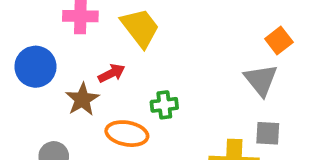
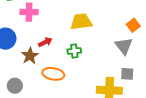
yellow trapezoid: (140, 28) -> (81, 22), moved, turned -60
green cross: (164, 105) -> (74, 51), moved

